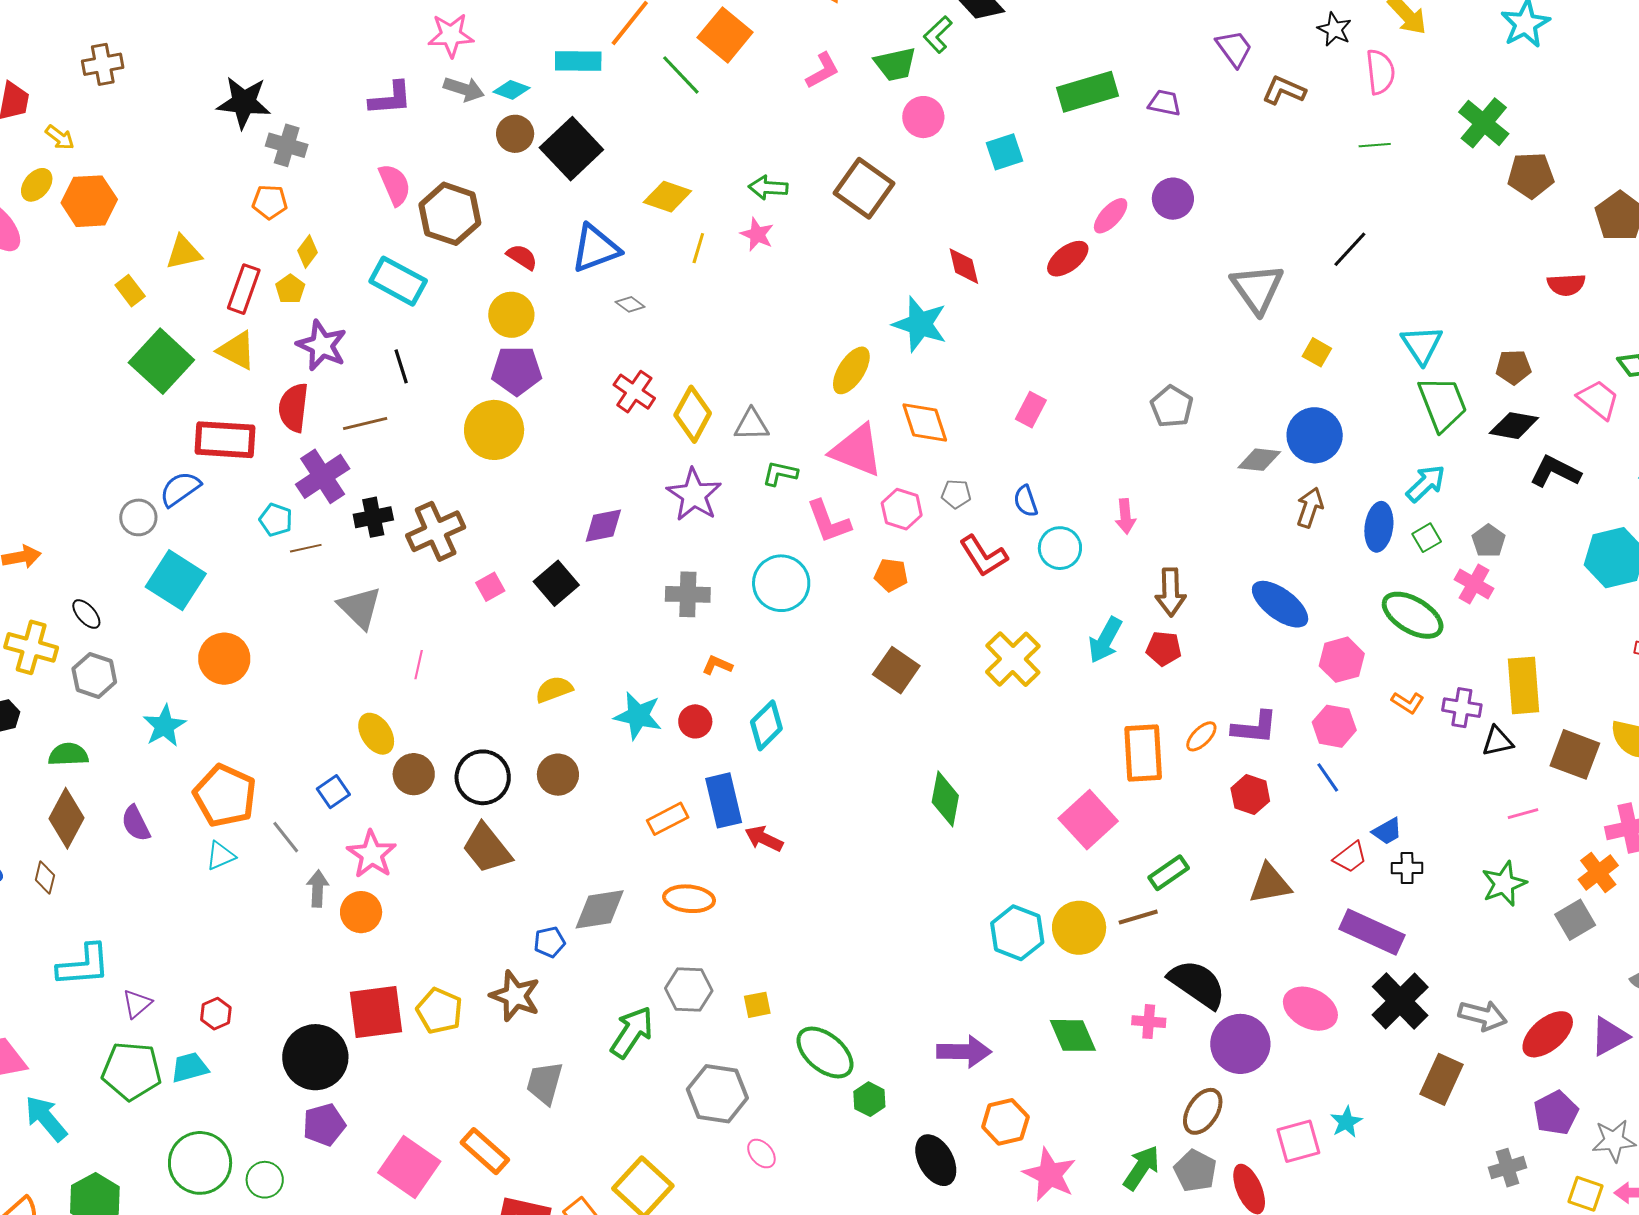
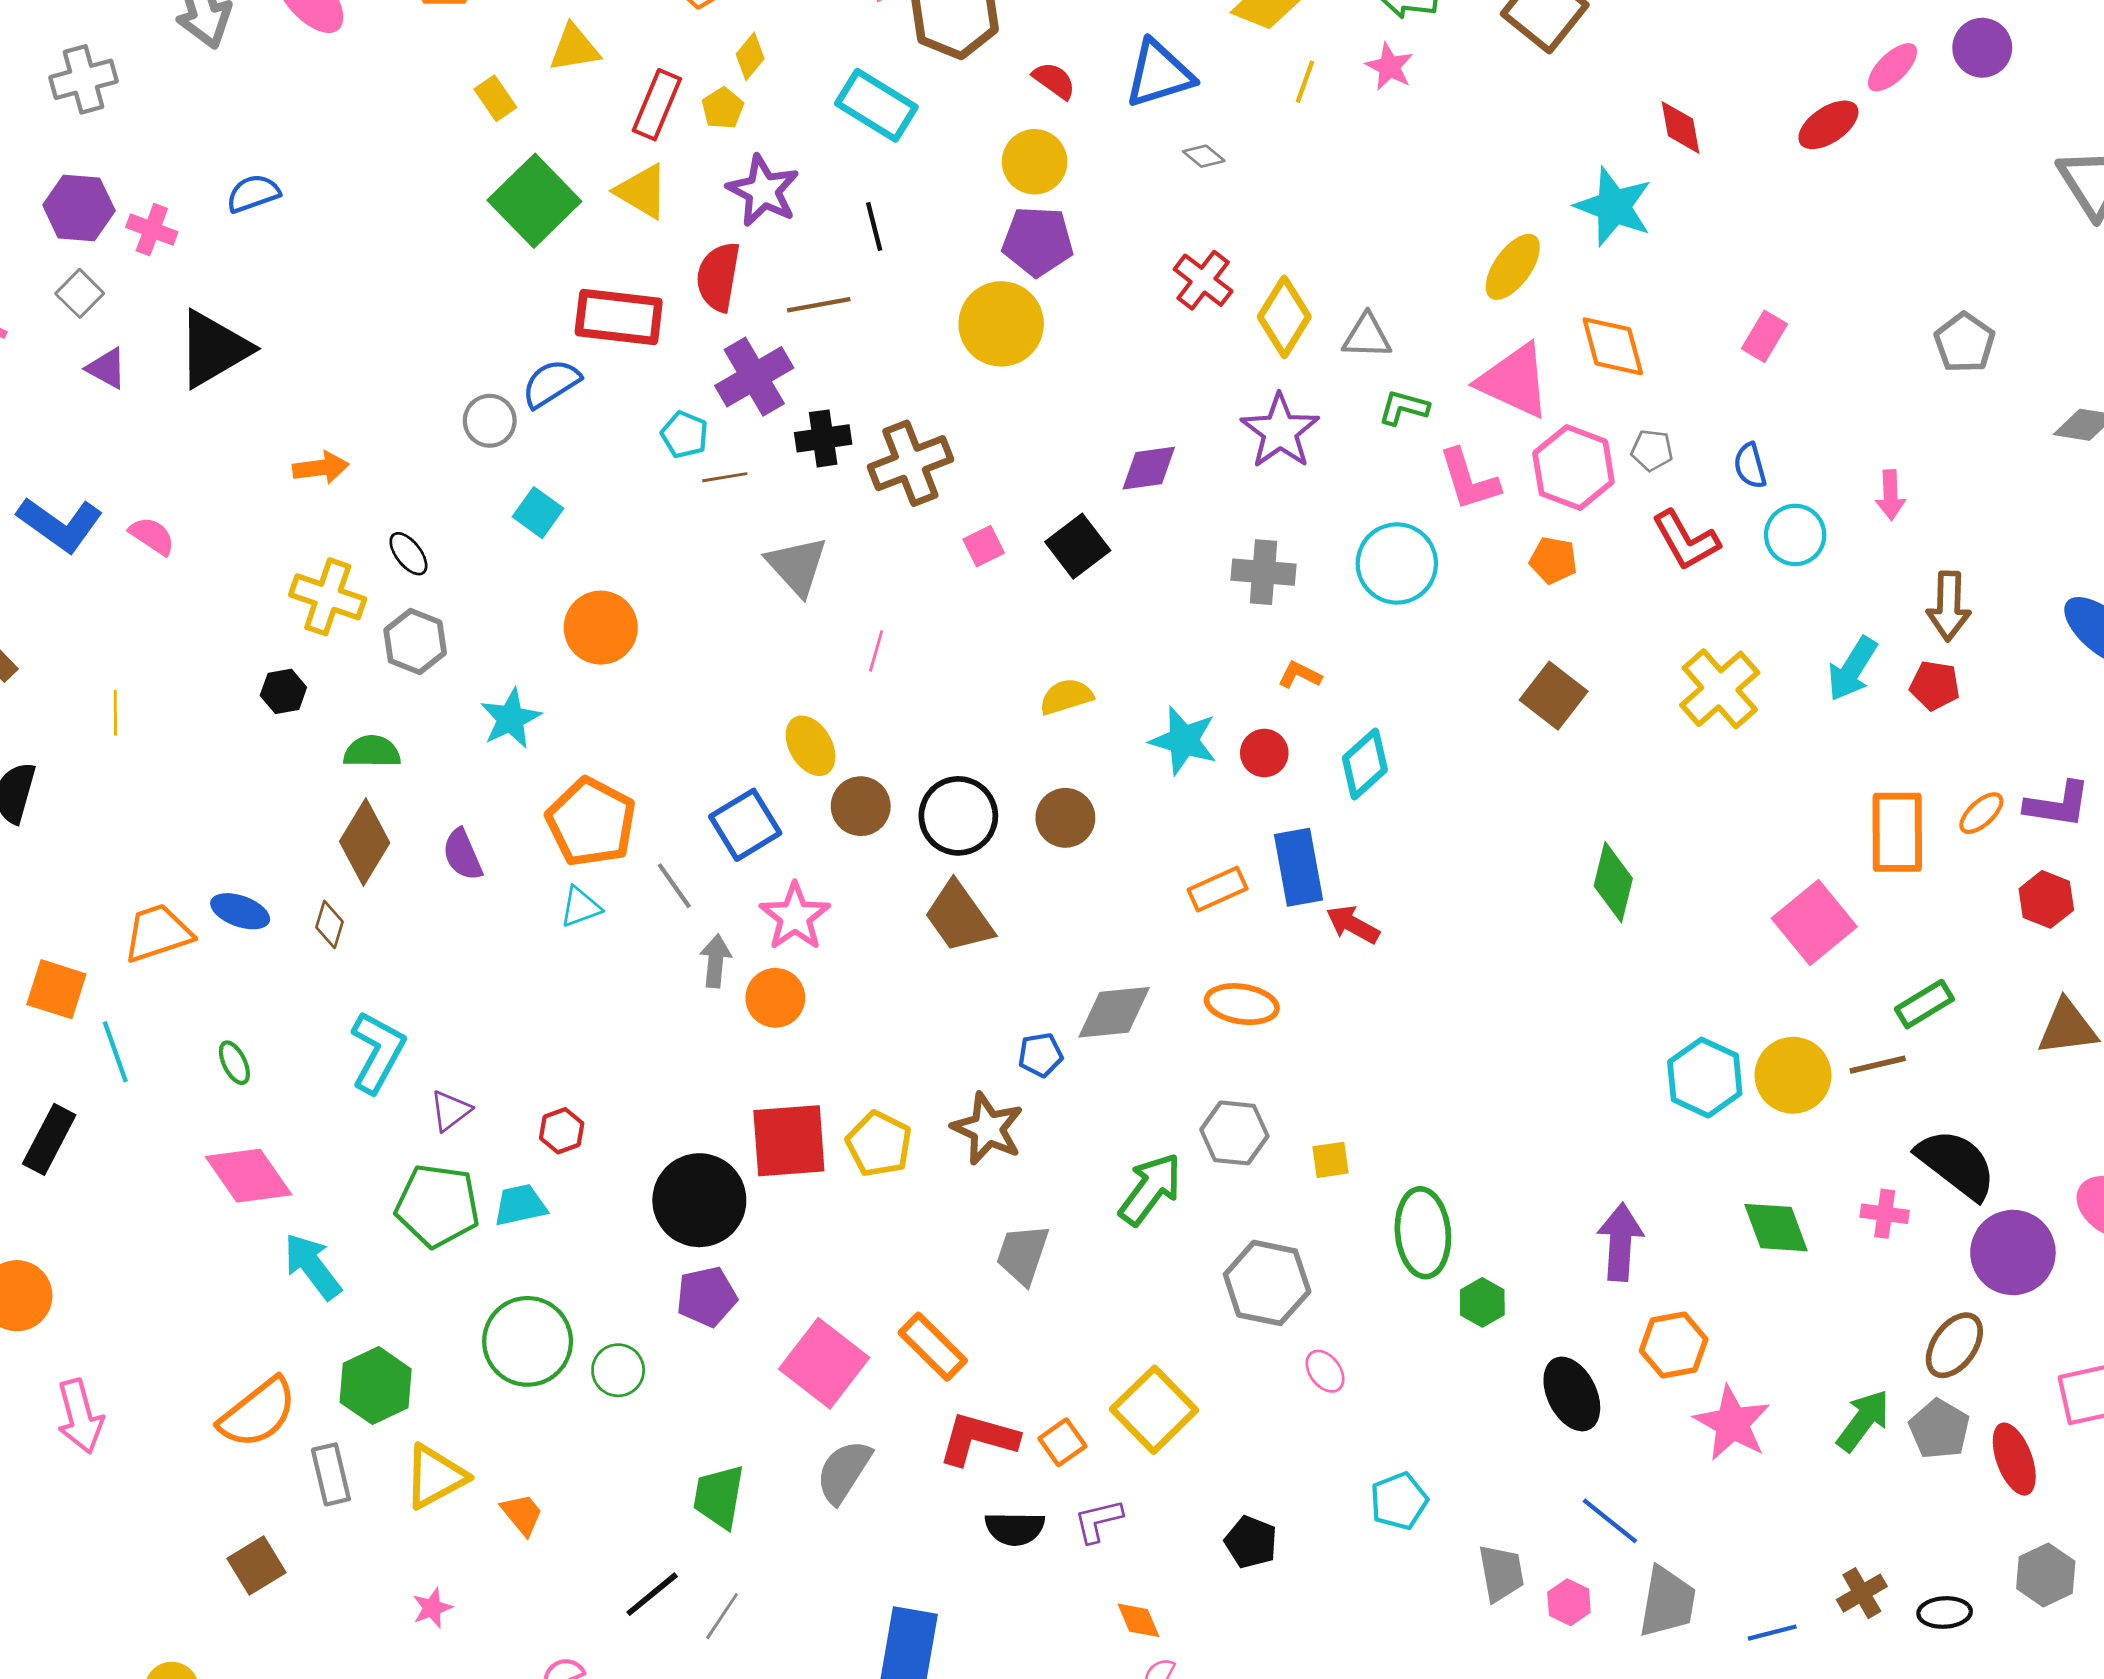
pink hexagon: (902, 509) -> (1573, 468), size x1.4
cyan square: (176, 580) -> (538, 513), size x0.6
blue square: (333, 792) -> (745, 825), size x1.5
cyan L-shape: (84, 965) -> (378, 1052), turned -60
purple arrow: (964, 1052) -> (1620, 1242), turned -90
green ellipse: (825, 1053) -> (1423, 1233), turned 42

